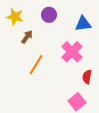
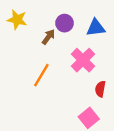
purple circle: (49, 15) -> (65, 23), moved
brown arrow: (27, 37) -> (48, 37), moved

